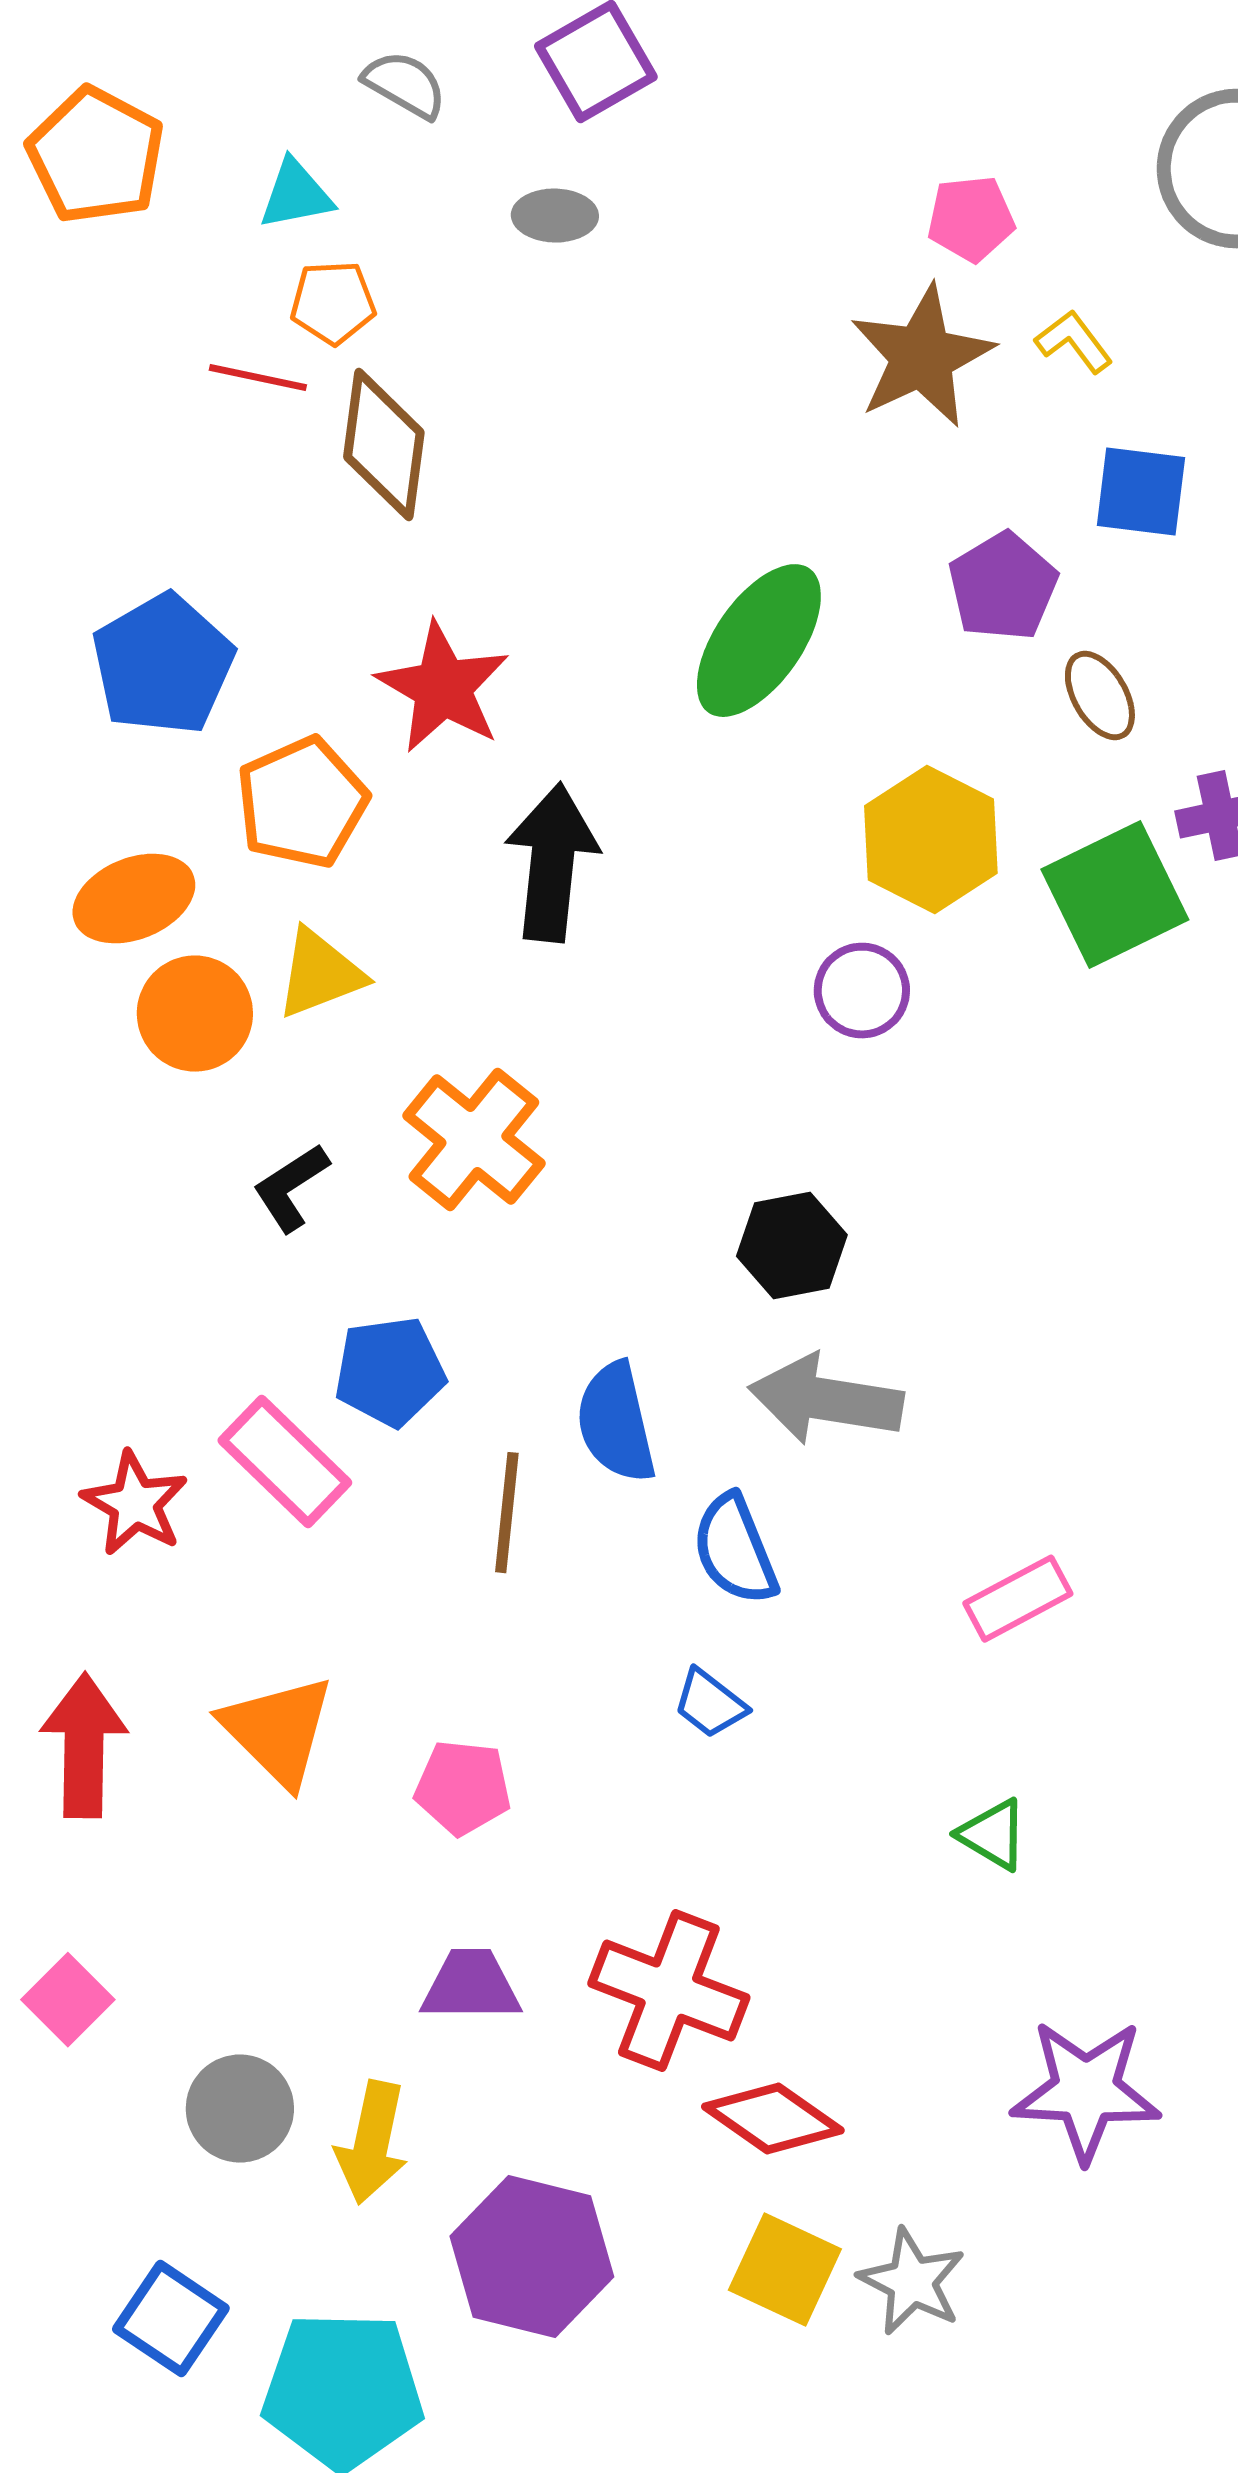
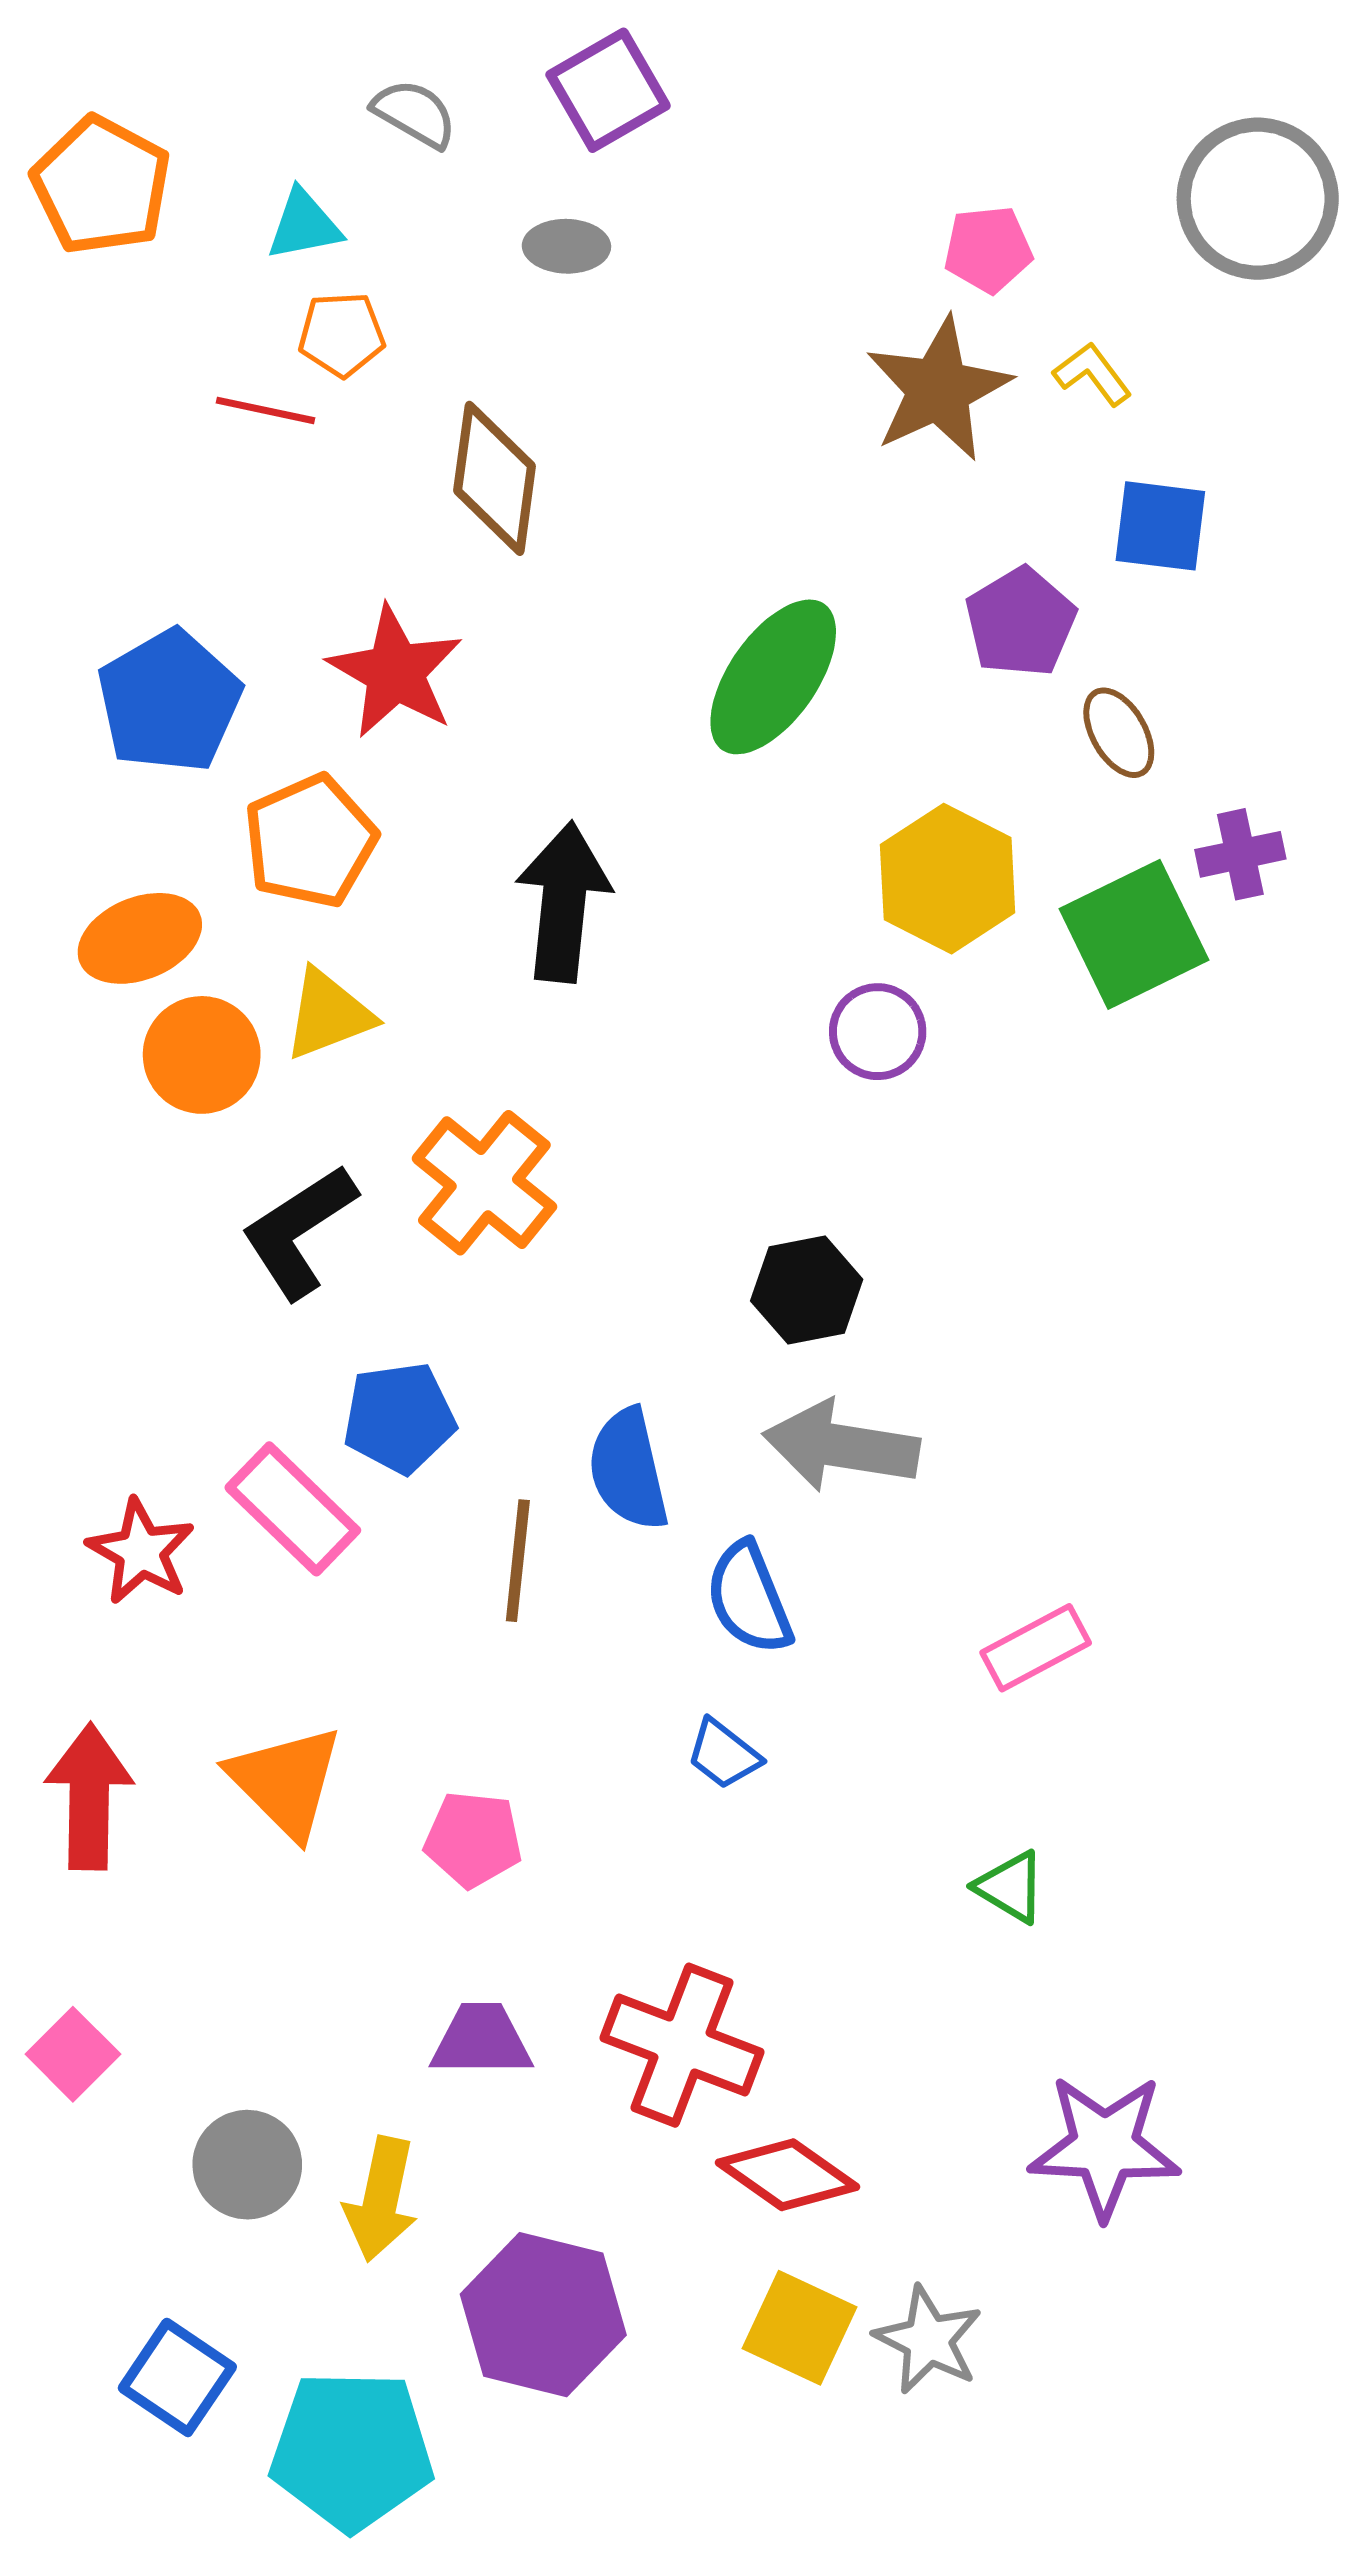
brown diamond: (384, 445) -> (495, 478), moved
red star: (443, 688) -> (395, 672), moved
black L-shape: (291, 1188) -> (299, 1231), size x1.5

